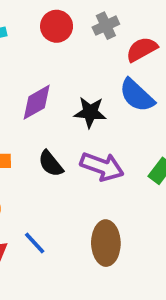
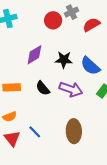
red circle: (57, 26) -> (53, 20), moved
blue semicircle: (137, 95) -> (90, 66), moved

